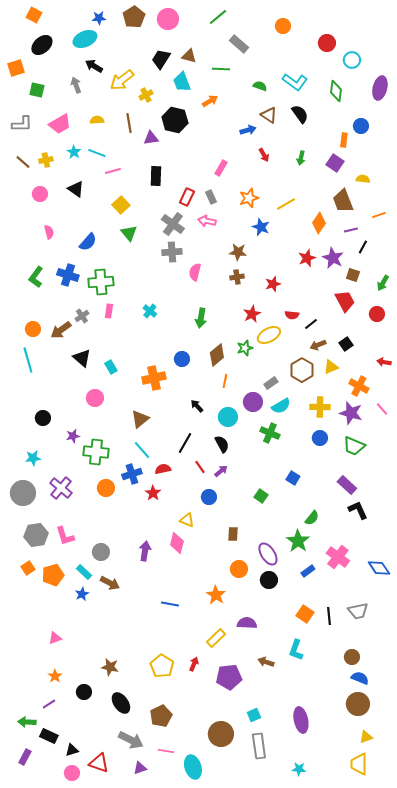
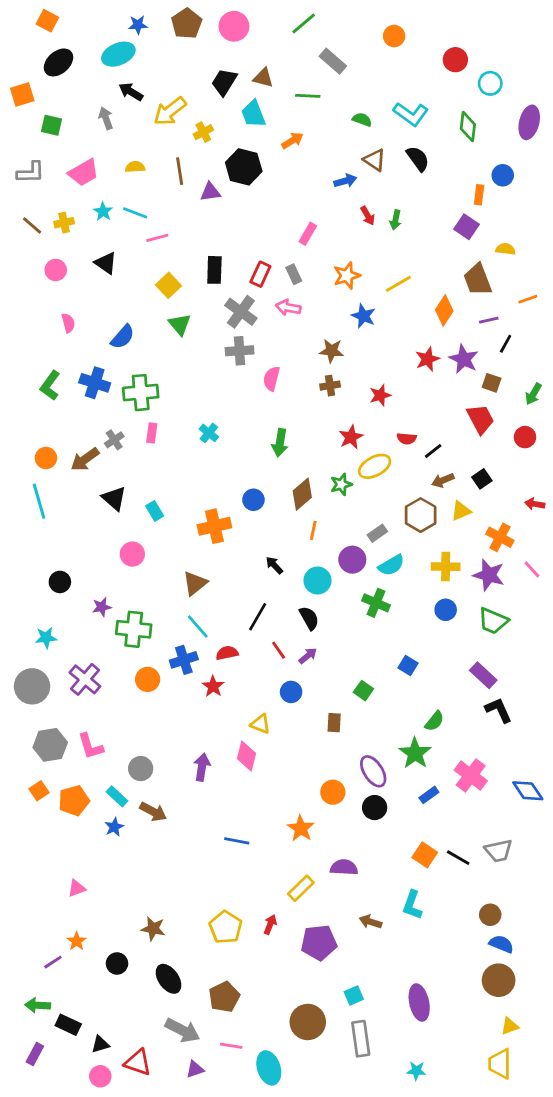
green arrow: (301, 158) -> (395, 220), moved
black rectangle: (156, 176) -> (214, 270), moved
brown rectangle: (233, 534) -> (334, 723), moved
black line: (329, 616) -> (458, 858), turned -54
purple line: (49, 704) -> (53, 962), moved

